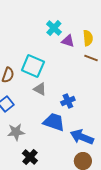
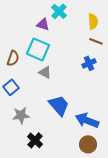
purple triangle: (68, 41) -> (43, 24), moved
blue cross: (68, 101) -> (89, 63), moved
blue trapezoid: (54, 122) -> (59, 105), turned 30

